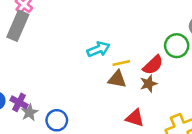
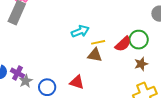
green circle: (177, 46) -> (139, 40), moved
brown star: (149, 84) -> (141, 64), moved
red triangle: (135, 118) -> (77, 82), moved

